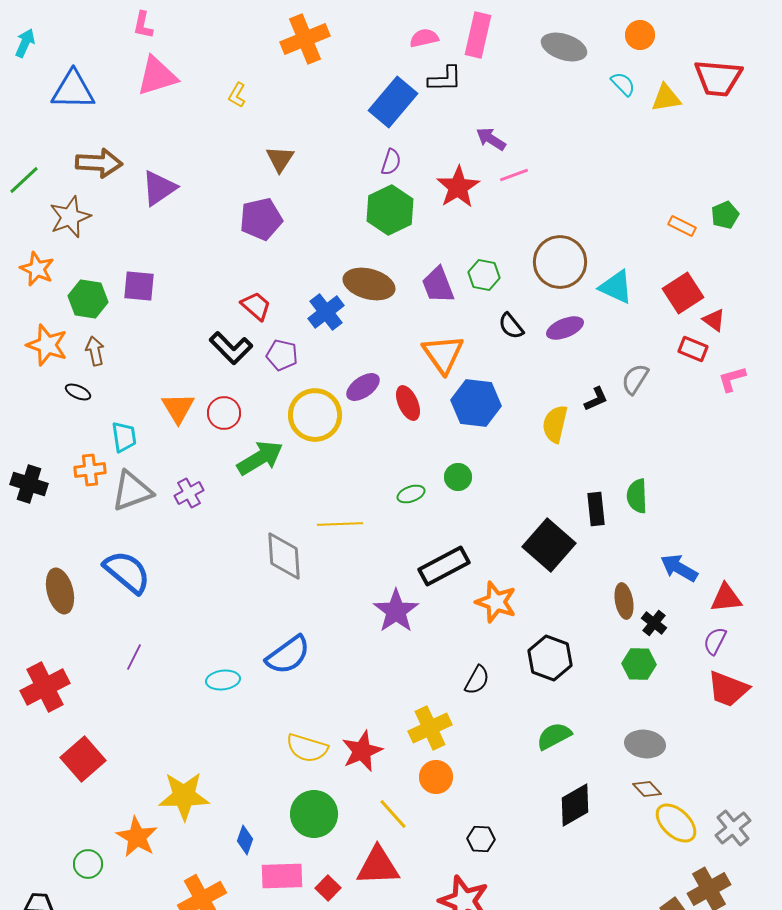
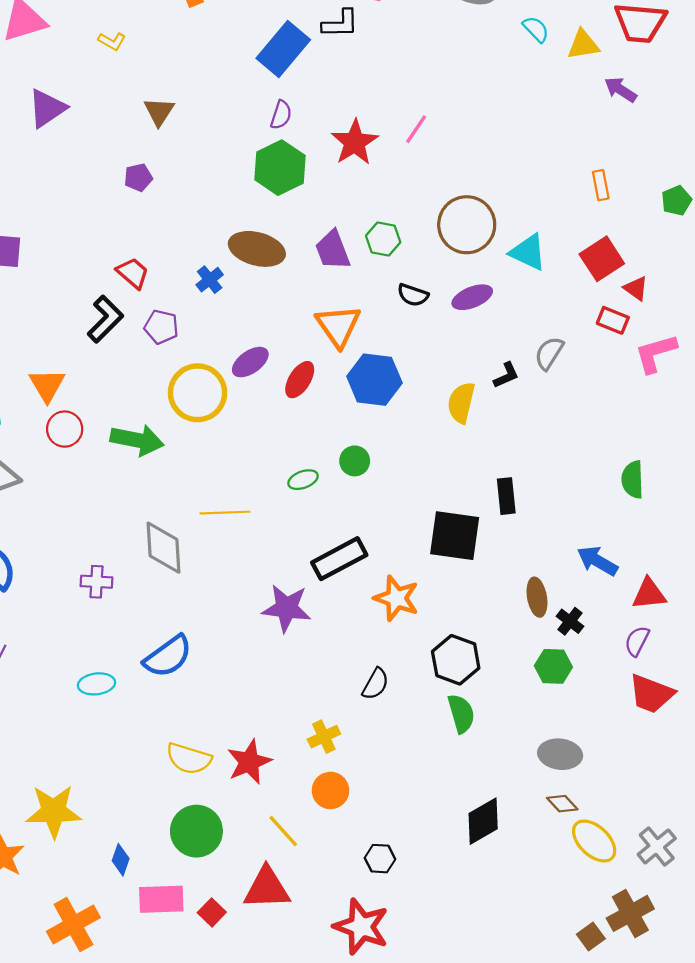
yellow L-shape: (237, 95) -> (112, 41), turned -90
purple arrow: (491, 139) -> (620, 90), moved
pink line: (514, 175) -> (416, 129), turned -36
purple triangle: (159, 188) -> (47, 108), moved
green pentagon: (725, 215) -> (677, 201), moved
purple pentagon: (261, 219) -> (138, 177), size x0.6
orange rectangle: (682, 226) -> (601, 185), turned 52
blue cross: (326, 312) -> (210, 280), size x0.7
black semicircle: (511, 326) -> (413, 295), turned -32
black L-shape: (231, 348) -> (105, 319), turned -90
pink L-shape: (732, 379) -> (656, 353), size x1.4
red ellipse: (408, 403) -> (300, 380), turned 56
red circle: (224, 413) -> (65, 429), moved
green arrow: (260, 458) -> (137, 440), turned 42
purple cross: (189, 493) -> (96, 582), moved, turned 32
green semicircle: (637, 496) -> (633, 480), moved
black square: (549, 545) -> (455, 536), turned -33
purple star: (396, 611) -> (287, 608), turned -30
yellow cross: (430, 728) -> (324, 737), size x0.7
green semicircle: (554, 736) -> (461, 714), moved, turned 102

